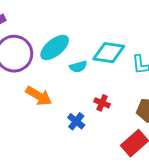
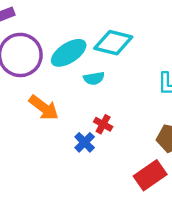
cyan diamond: (109, 53) -> (113, 43), moved
red cross: (102, 103) -> (103, 124), moved

